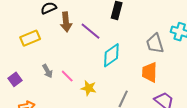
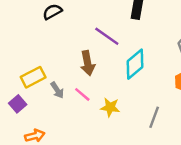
brown arrow: (66, 22) -> (88, 63), moved
yellow rectangle: (30, 38) -> (33, 77), moved

